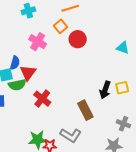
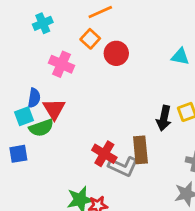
red cross: (42, 99) -> (104, 154), moved
brown rectangle: (85, 110) -> (140, 150), turned 30
gray L-shape: (71, 135) -> (123, 166), moved

